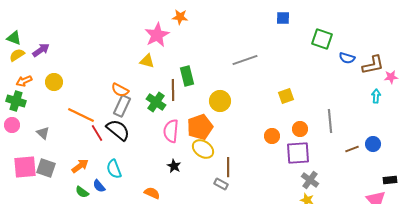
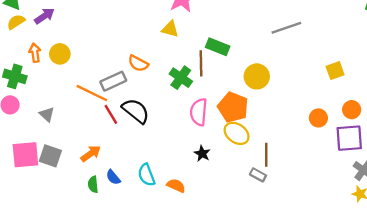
green rectangle: (187, 76) -> (218, 47), turned -54
orange arrow: (24, 81) -> (35, 53), moved, turned 105
gray rectangle: (122, 106) -> (113, 81), moved, turned 40
orange pentagon: (200, 127) -> (233, 107), turned -30
cyan semicircle: (114, 169) -> (146, 175), moved
green semicircle: (82, 192) -> (93, 184), turned 48

